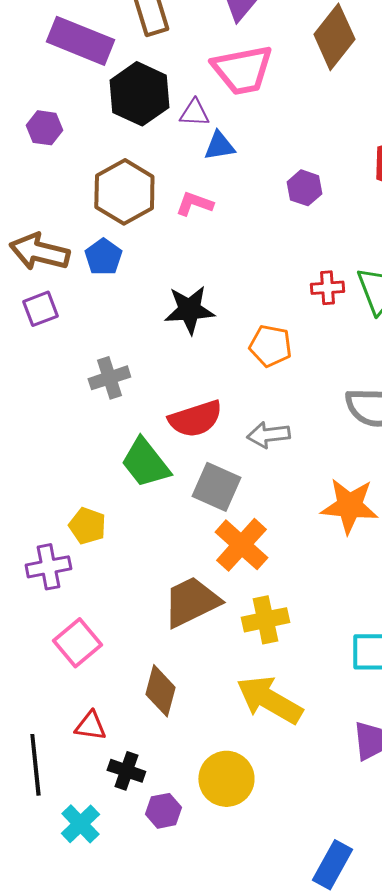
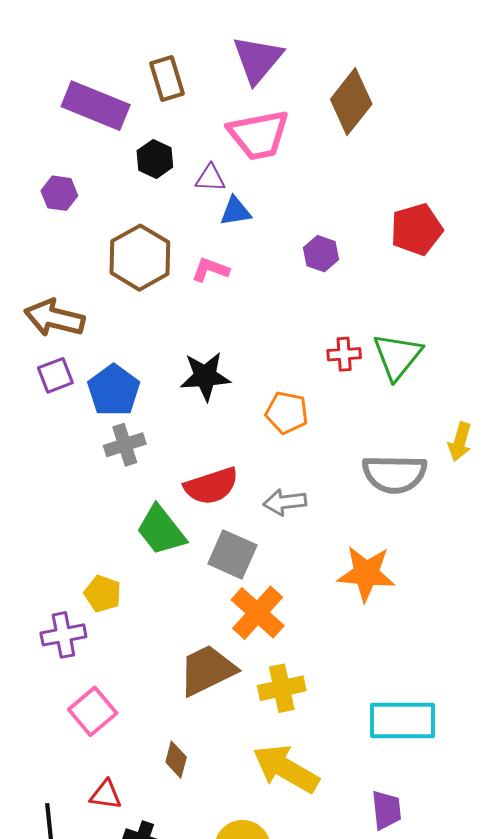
black hexagon: (139, 94) -> (155, 159), size x0.6
blue pentagon: (103, 257) -> (114, 390), moved, size x1.4
brown diamond: (160, 691) -> (176, 760), size x0.7

